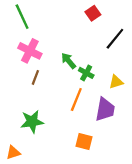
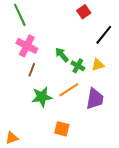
yellow triangle: (116, 82) -> (98, 65), moved
orange line: (76, 100) -> (69, 90), turned 35
green star: (32, 122) -> (42, 97), moved
orange square: (84, 142) -> (62, 129), moved

